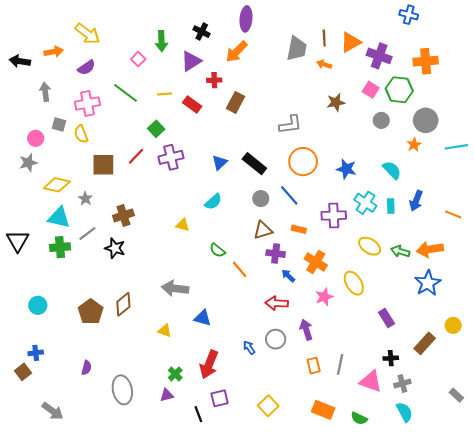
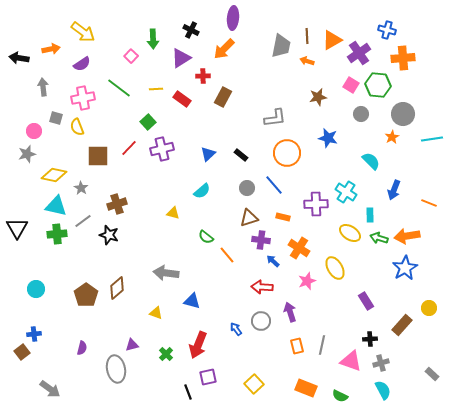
blue cross: (409, 15) -> (387, 30), moved
purple cross: (379, 56) -> (359, 53), turned 35
black rectangle: (254, 164) -> (241, 155), size x0.6
blue star: (346, 169) -> (328, 138), moved
cyan rectangle: (391, 206) -> (370, 215), moved
purple triangle: (167, 395) -> (132, 345), moved

